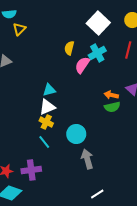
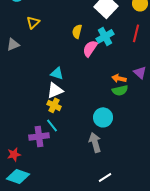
yellow triangle: (19, 29) -> (33, 22), moved
cyan triangle: (49, 90) -> (57, 73), turned 32
cyan circle: (76, 134) -> (103, 117), moved
purple cross: (31, 170) -> (39, 136), moved

